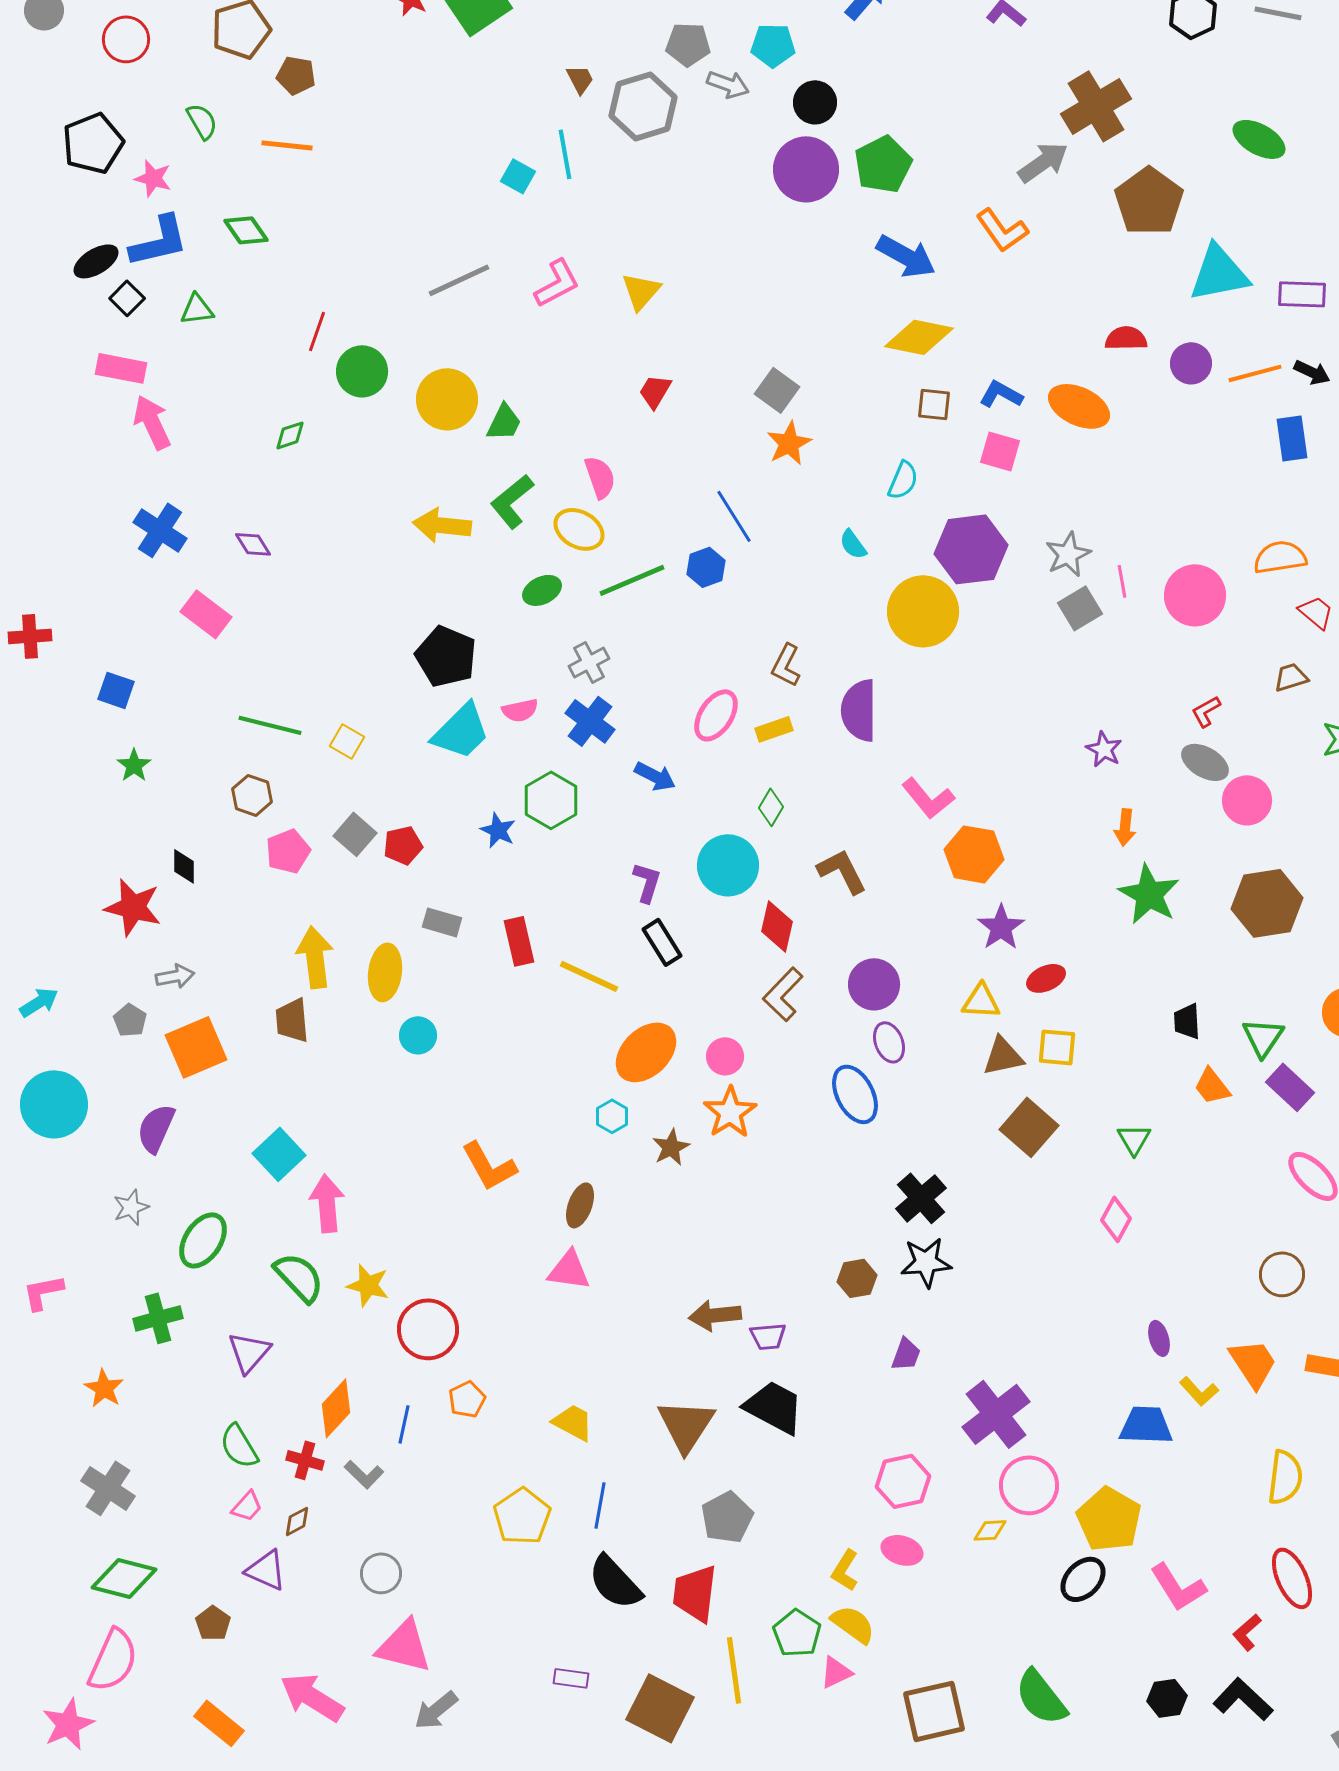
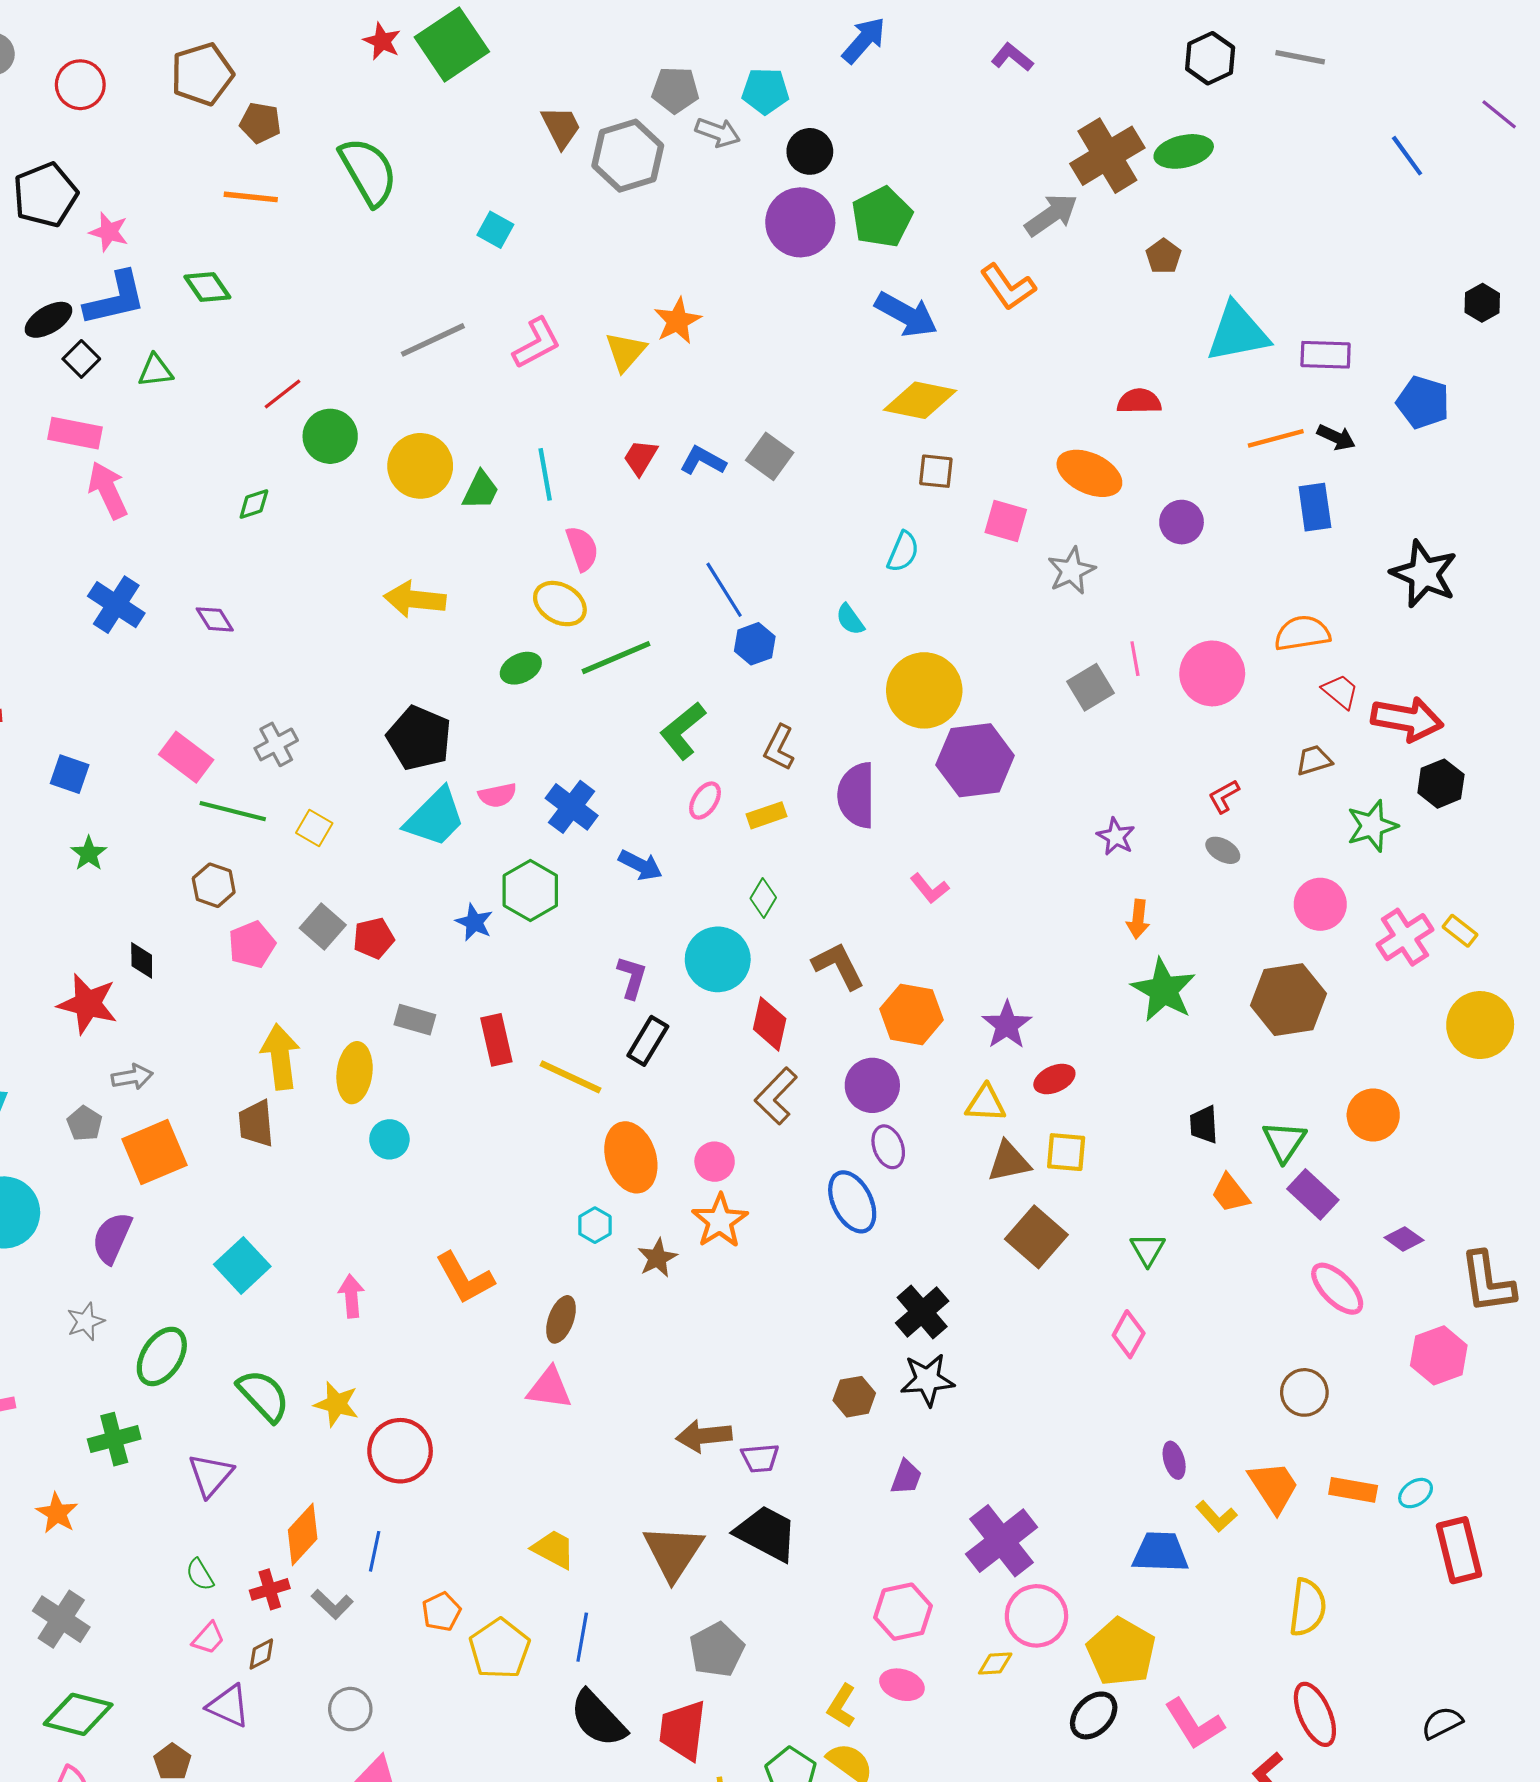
brown trapezoid: (580, 79) -> (561, 127), size x1.4
green semicircle: (202, 121) -> (368, 172), moved, size x1.8
green ellipse: (1259, 139) -> (1184, 151), moved, turned -42
cyan line: (565, 154) -> (545, 474), moved
brown pentagon: (1149, 201) -> (1164, 256), size x0.5
red line: (317, 331) -> (283, 394), turned 33
purple circle: (1191, 363) -> (1182, 522), moved
blue L-shape: (1001, 394) -> (703, 461), moved
orange star: (789, 443) -> (677, 321), moved
green L-shape: (512, 501) -> (683, 731), moved
purple hexagon: (971, 549) -> (975, 760), moved
gray star: (1068, 554) -> (1071, 571), moved
blue hexagon: (706, 567) -> (755, 644), moved
pink rectangle: (206, 614) -> (186, 757), moved
gray cross: (589, 662) -> (276, 744), moved
pink ellipse: (716, 715) -> (705, 801), size x0.7
gray ellipse: (1205, 762) -> (1223, 850), size x0.7
pink L-shape: (928, 798) -> (930, 888), size x0.7
pink circle: (1247, 800) -> (1320, 904), moved
orange hexagon: (974, 854) -> (912, 1014), moved
black rectangle: (662, 942) -> (648, 1041), turned 63
orange ellipse: (646, 1052) -> (631, 1157), turned -64
pink arrow: (327, 1203) -> (351, 1296), moved, size x0.7
orange pentagon: (467, 1399) -> (441, 1612), moved
green semicircle: (239, 1446) -> (200, 1575), size x0.7
red cross: (305, 1460) -> (270, 1589), turned -33

